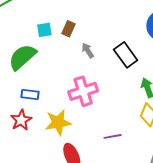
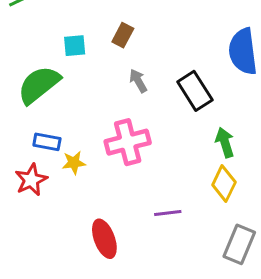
brown rectangle: (68, 29) -> (123, 35), moved
yellow star: (58, 122) -> (74, 163), moved, size x0.6

